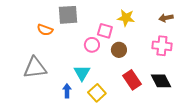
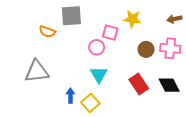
brown circle: (119, 50) -> (146, 49), moved
cyan triangle: (82, 73) -> (99, 75), moved
yellow square: (97, 93) -> (90, 103), moved

